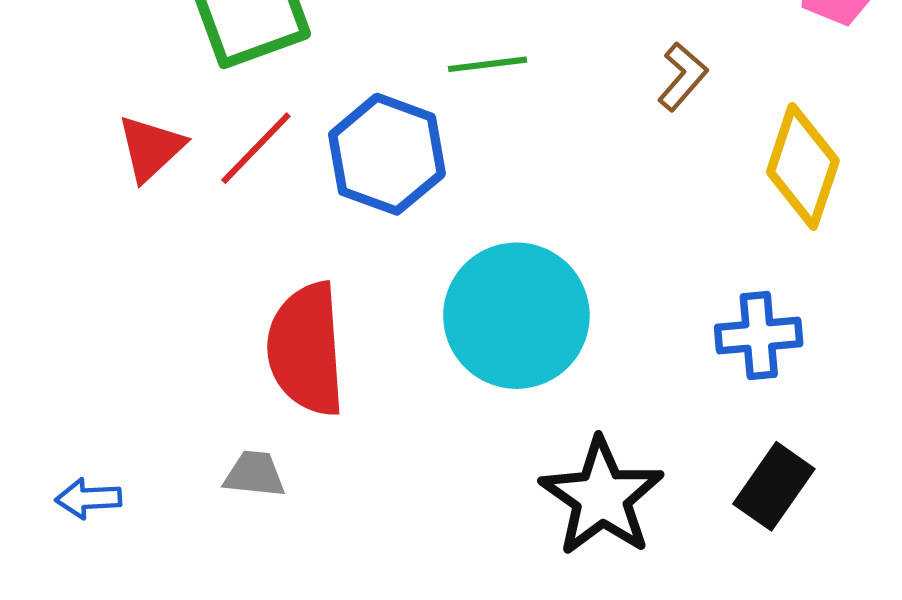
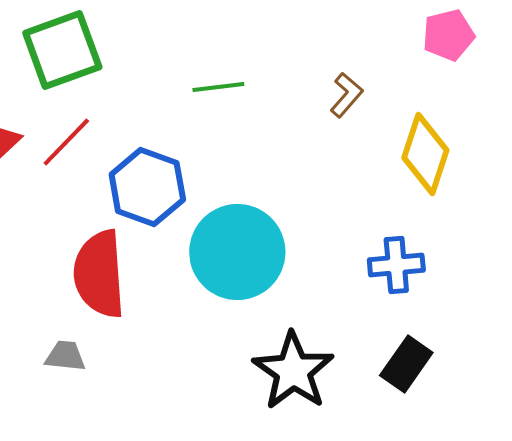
blue hexagon: (387, 154) -> (147, 187), moved

